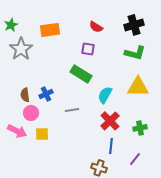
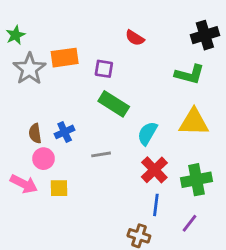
black cross: (134, 25) -> (205, 35), moved
orange rectangle: (50, 30) -> (65, 58), moved
purple square: (88, 49) -> (104, 69), moved
green cross: (140, 128) -> (197, 180), size x1.5

